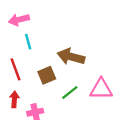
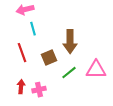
brown arrow: (71, 57) -> (70, 42), turned -105
red arrow: (14, 99) -> (21, 87), moved

